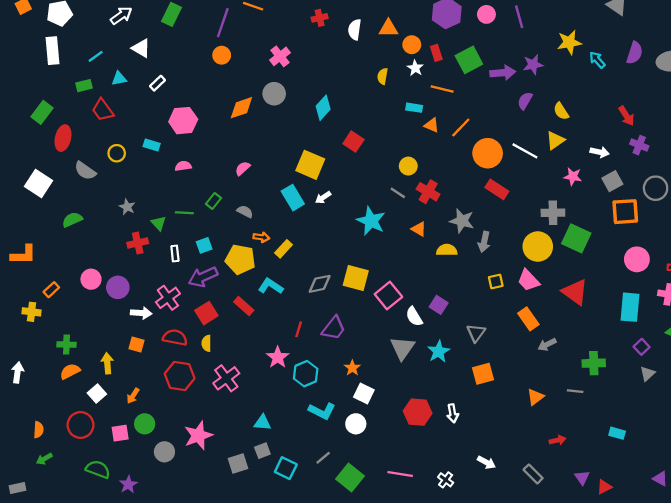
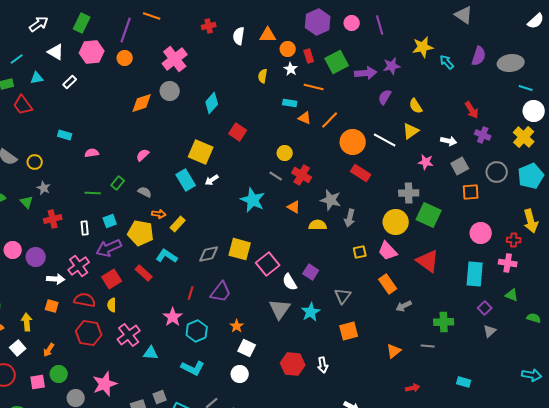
pink cross: (280, 56) -> (175, 59), size x1.4
pink hexagon: (183, 121) -> (92, 52), moved
yellow circle: (117, 153) -> (35, 162), moved
orange square: (625, 212) -> (471, 192), size x0.7
green triangle: (159, 223) -> (27, 202), moved
cyan L-shape: (322, 411) -> (193, 368), moved
cyan triangle: (262, 423) -> (151, 353), moved

